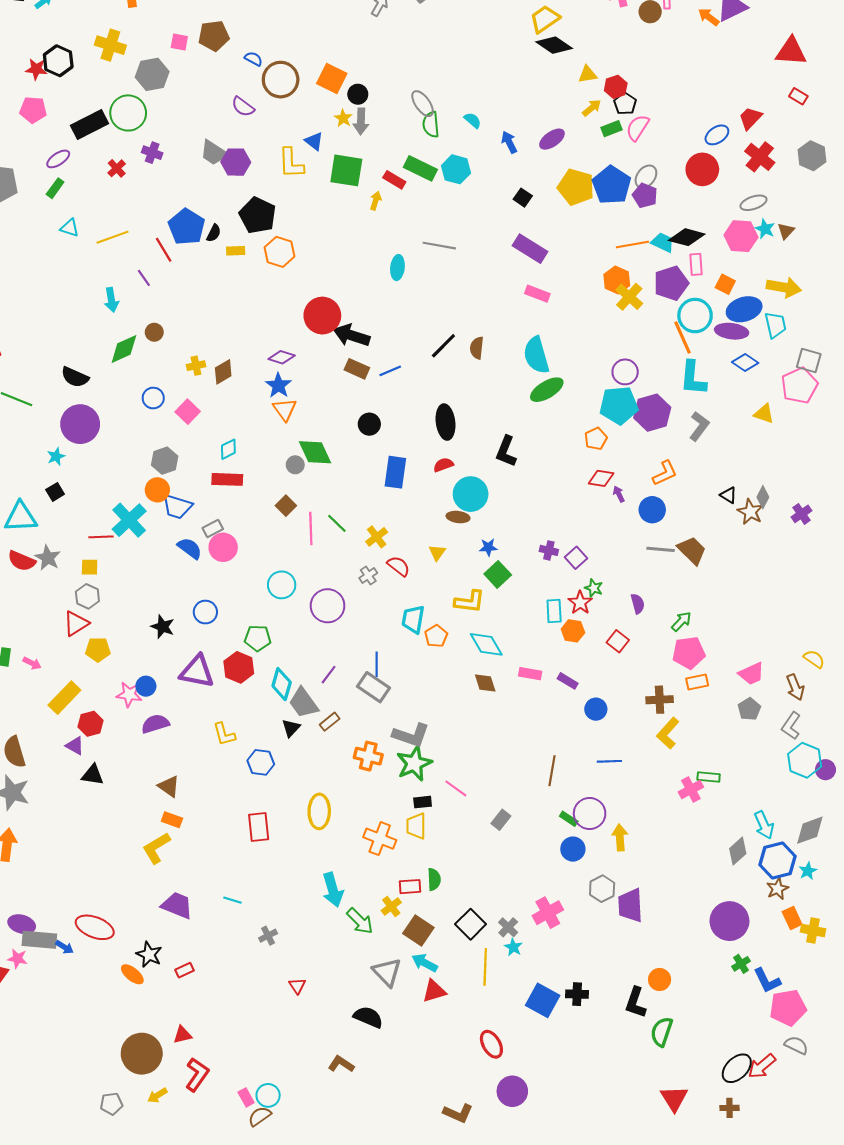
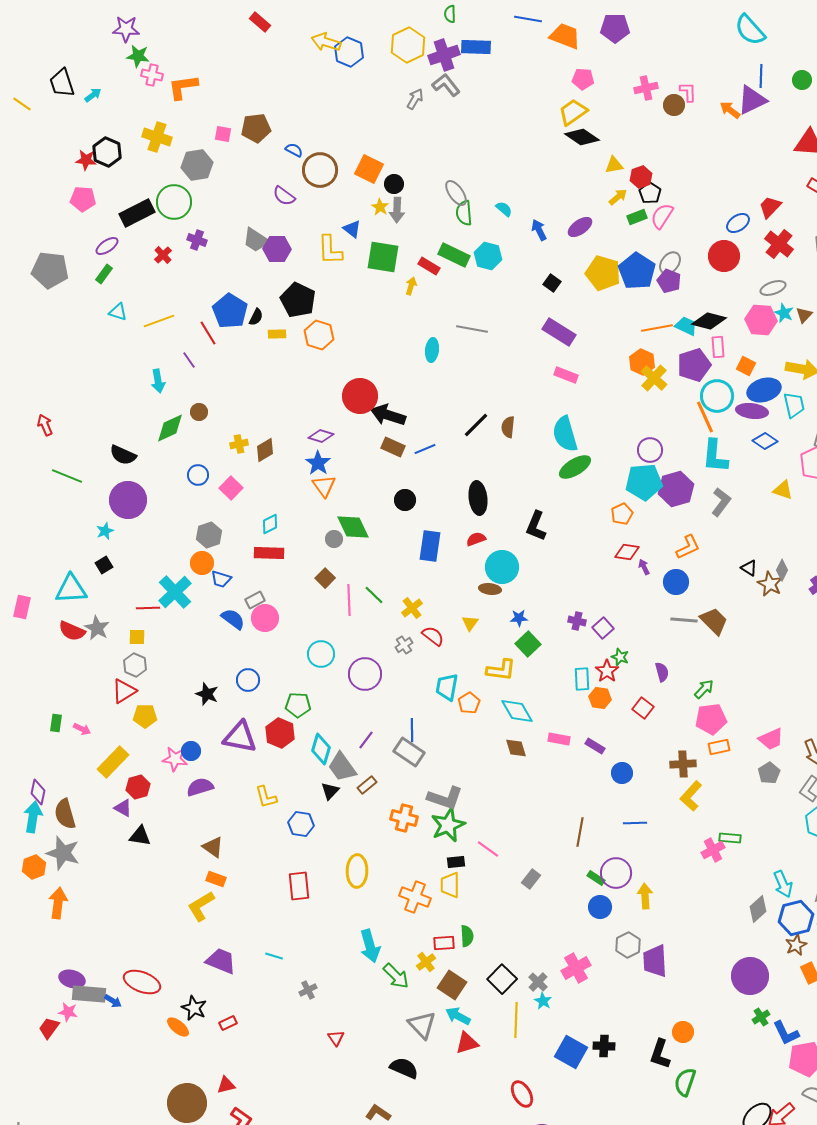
blue trapezoid: (177, 507) -> (221, 579), size x0.7

